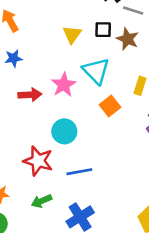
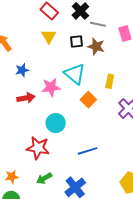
yellow triangle: (72, 34) -> (49, 36), moved
blue star: (13, 58) -> (22, 70), moved
pink star: (64, 85) -> (51, 87), turned 30
blue line: (79, 172) -> (88, 151), moved

